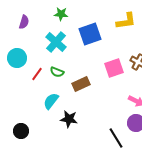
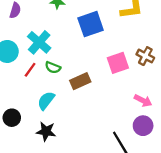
cyan cross: (56, 42) -> (39, 42), moved
black star: (69, 119) -> (46, 131), moved
black circle: (21, 131) -> (12, 118), moved

